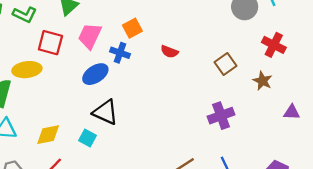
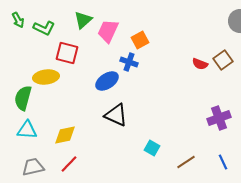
pink trapezoid: (90, 36) -> (108, 31), moved
red semicircle: (169, 52) -> (200, 64), moved
brown square: (226, 64) -> (223, 60), moved
cyan square: (88, 138) -> (152, 148), moved

